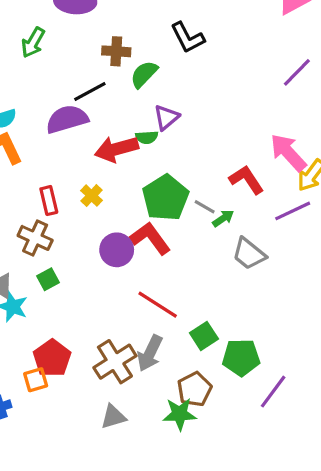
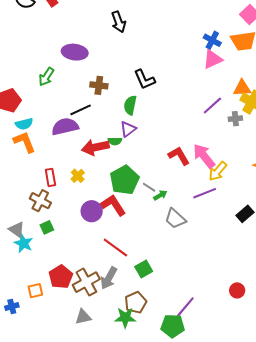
green semicircle: (144, 74) -> (130, 105), moved, turned -36
red L-shape: (246, 180) -> (179, 156), moved
red pentagon: (52, 358) -> (61, 277), moved
green pentagon: (241, 358) -> (173, 326), moved

